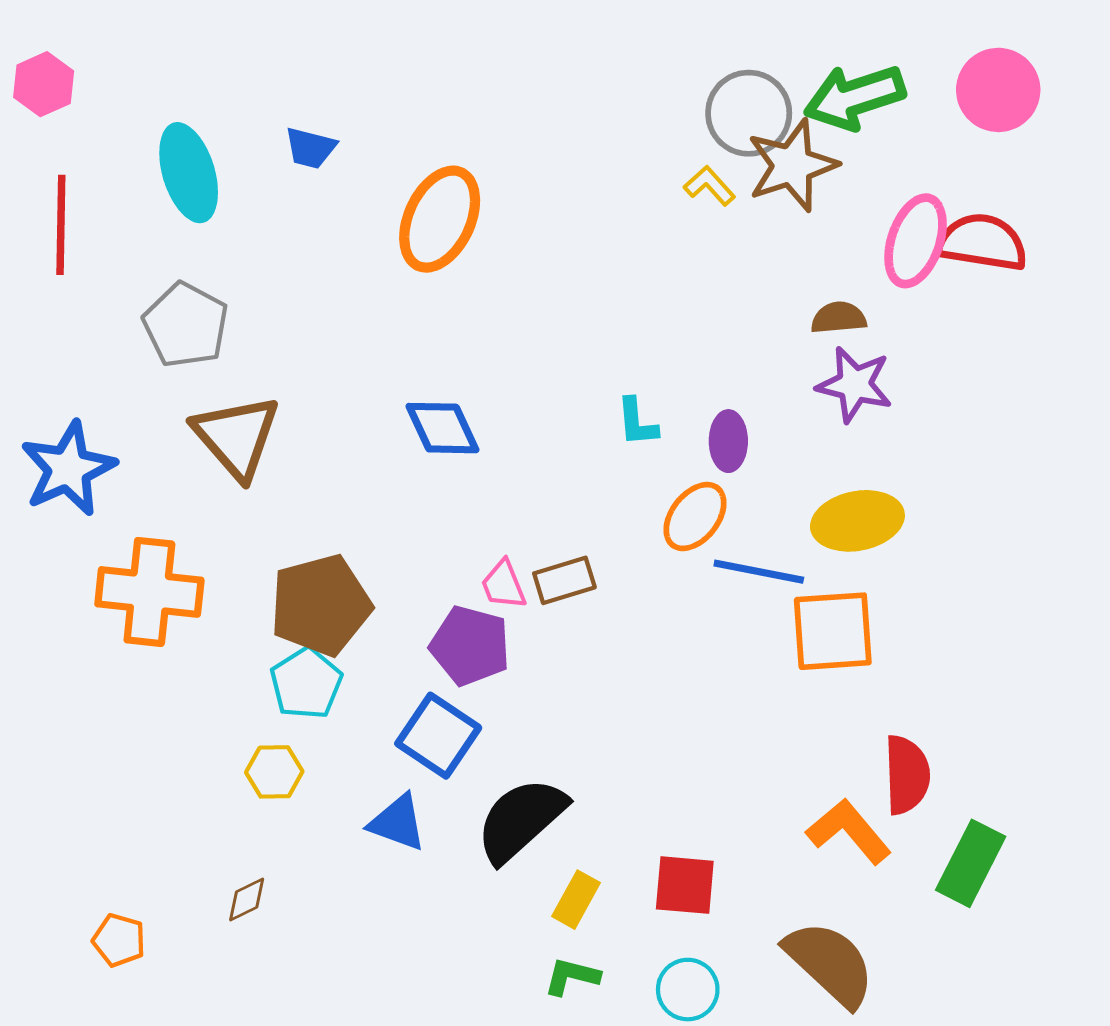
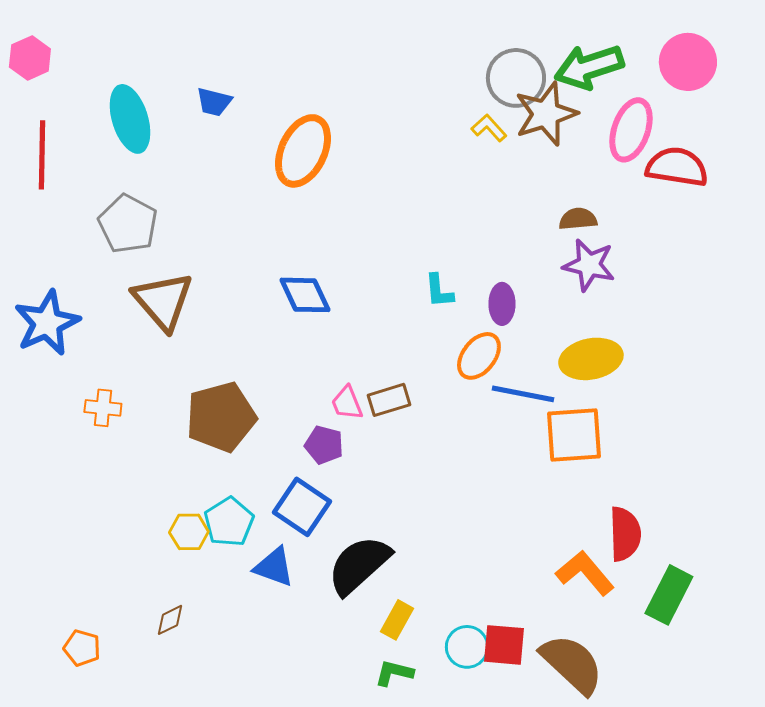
pink ellipse: (916, 241) -> (631, 130), moved
orange cross: (149, 592) -> (103, 408), size x0.5
purple pentagon: (470, 646) -> (324, 445), size x0.7
cyan pentagon: (306, 683) -> (229, 522), moved
red square: (685, 885) -> (504, 645), moved
cyan circle: (688, 990) -> (467, 647), moved

